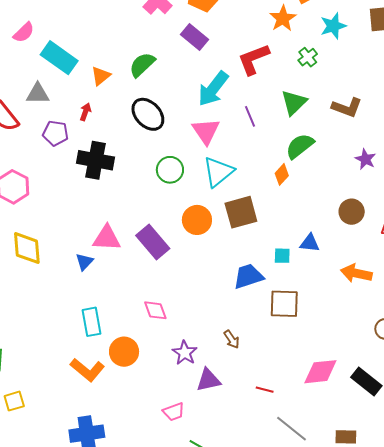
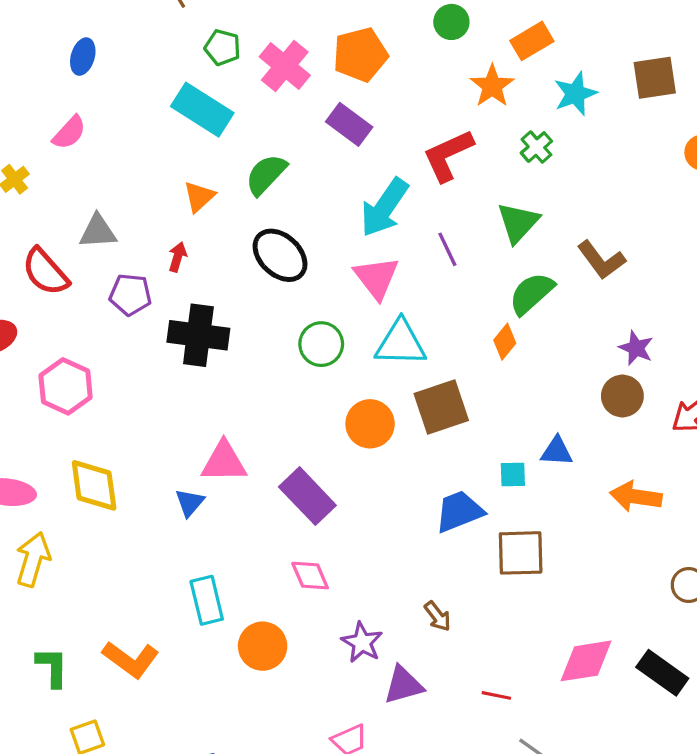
cyan rectangle: (59, 58) -> (202, 110), moved
brown L-shape: (347, 107) -> (601, 260), moved, turned 36
purple star: (365, 159) -> (636, 348), moved
cyan triangle: (218, 172) -> (401, 343), turned 44
purple rectangle: (153, 242) -> (307, 496), moved
orange L-shape: (87, 370) -> (131, 659), moved

